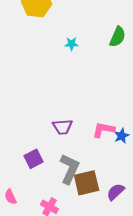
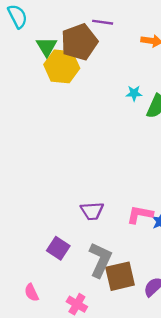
cyan star: (72, 44) -> (134, 93), moved
purple square: (34, 159) -> (58, 248), turned -30

